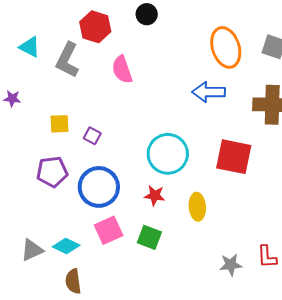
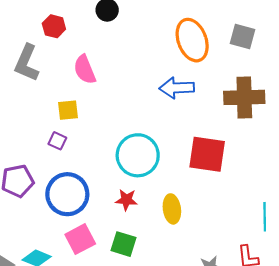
red hexagon: (95, 27) -> (54, 26), size x0.7
yellow square: (60, 124) -> (68, 110), moved

